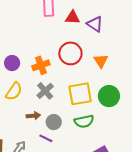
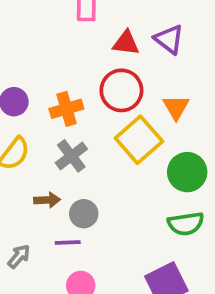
red triangle: (73, 17) -> (126, 43), moved
yellow square: (80, 94) -> (139, 140), moved, turned -35
green semicircle: (84, 121) -> (186, 224), moved
purple line: (46, 138) -> (68, 242), turned -32

